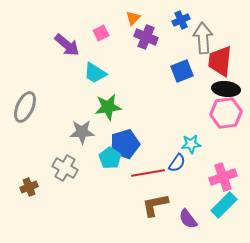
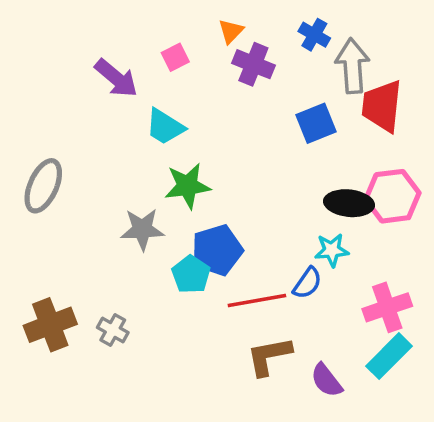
blue cross: (181, 20) -> (314, 35), turned -36
black ellipse: (226, 89) -> (349, 203), moved
gray cross: (65, 168) -> (113, 330), moved, size x0.7
brown cross: (29, 187) -> (50, 325), size x1.6

